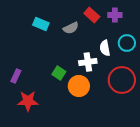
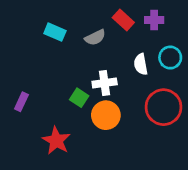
white cross: (88, 62) -> (105, 83), moved
red star: (28, 101) -> (56, 141), moved, turned 30

